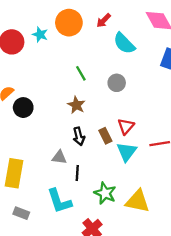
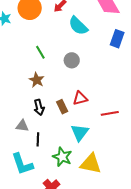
red triangle: (126, 126) -> (80, 98), turned 35
cyan triangle: (127, 152) -> (80, 132), moved

